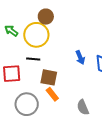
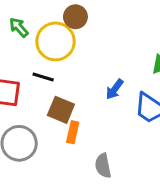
blue arrow: (80, 57) -> (115, 89), turned 48
orange rectangle: (52, 94) -> (73, 132), moved, turned 40

